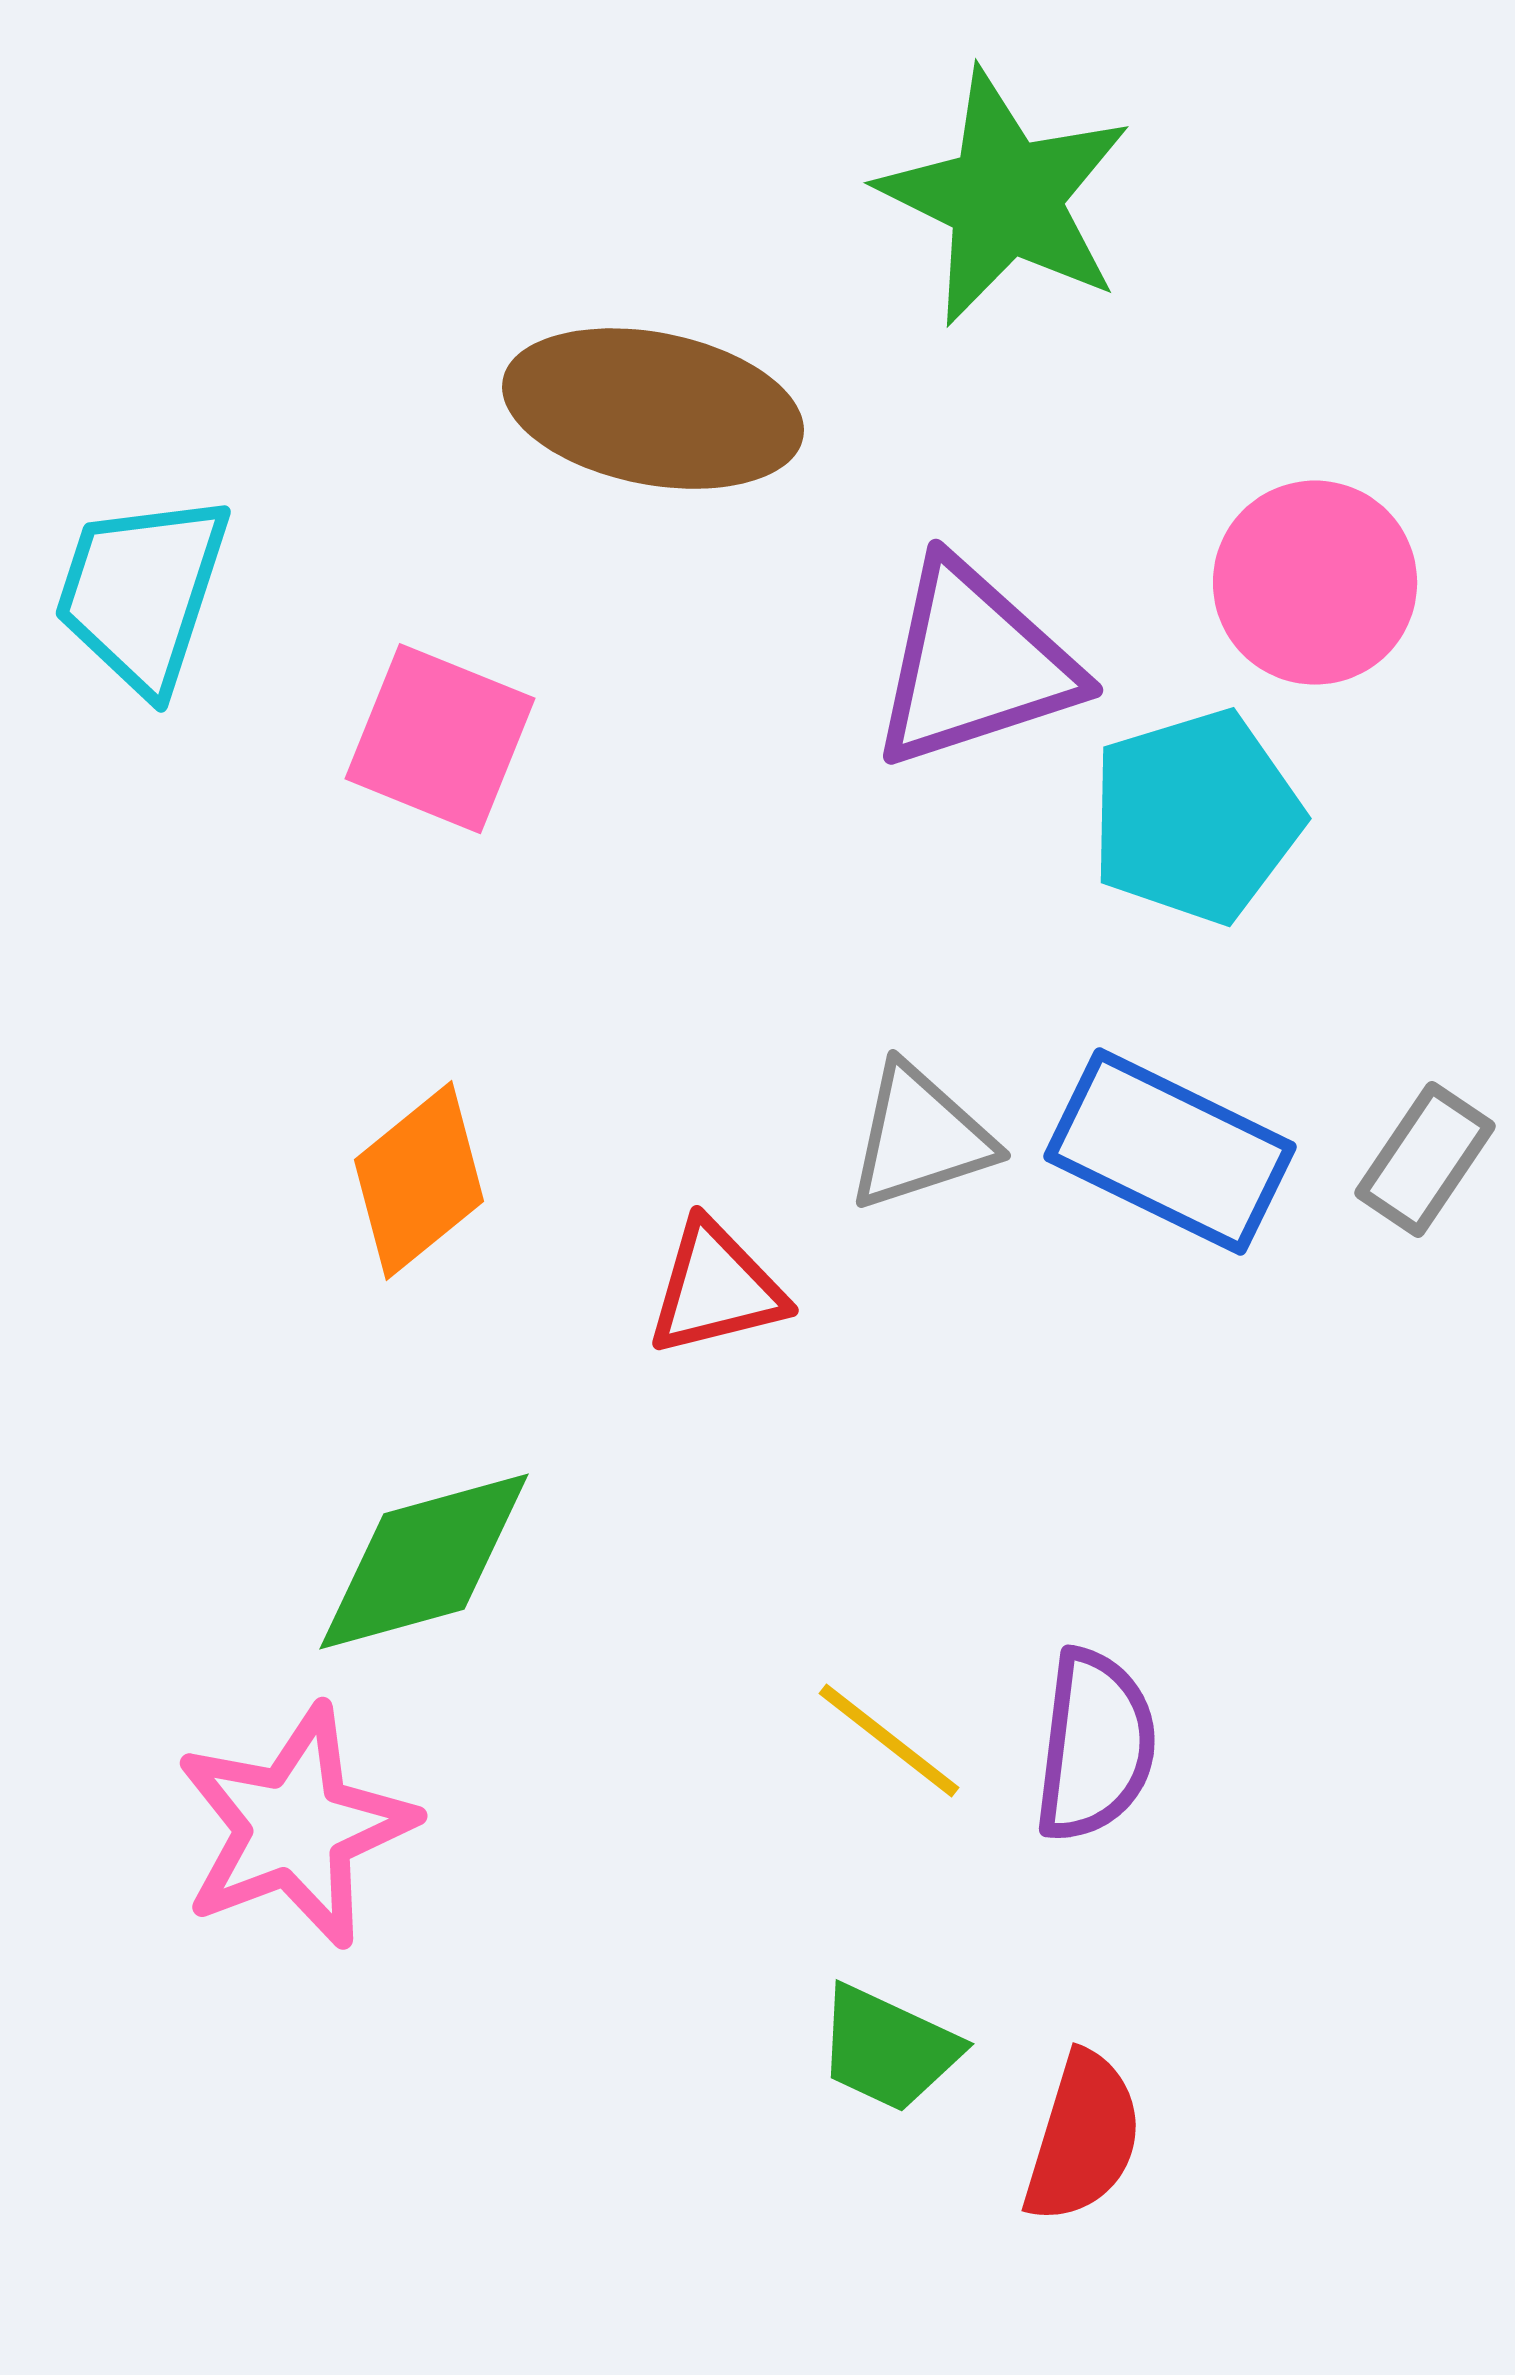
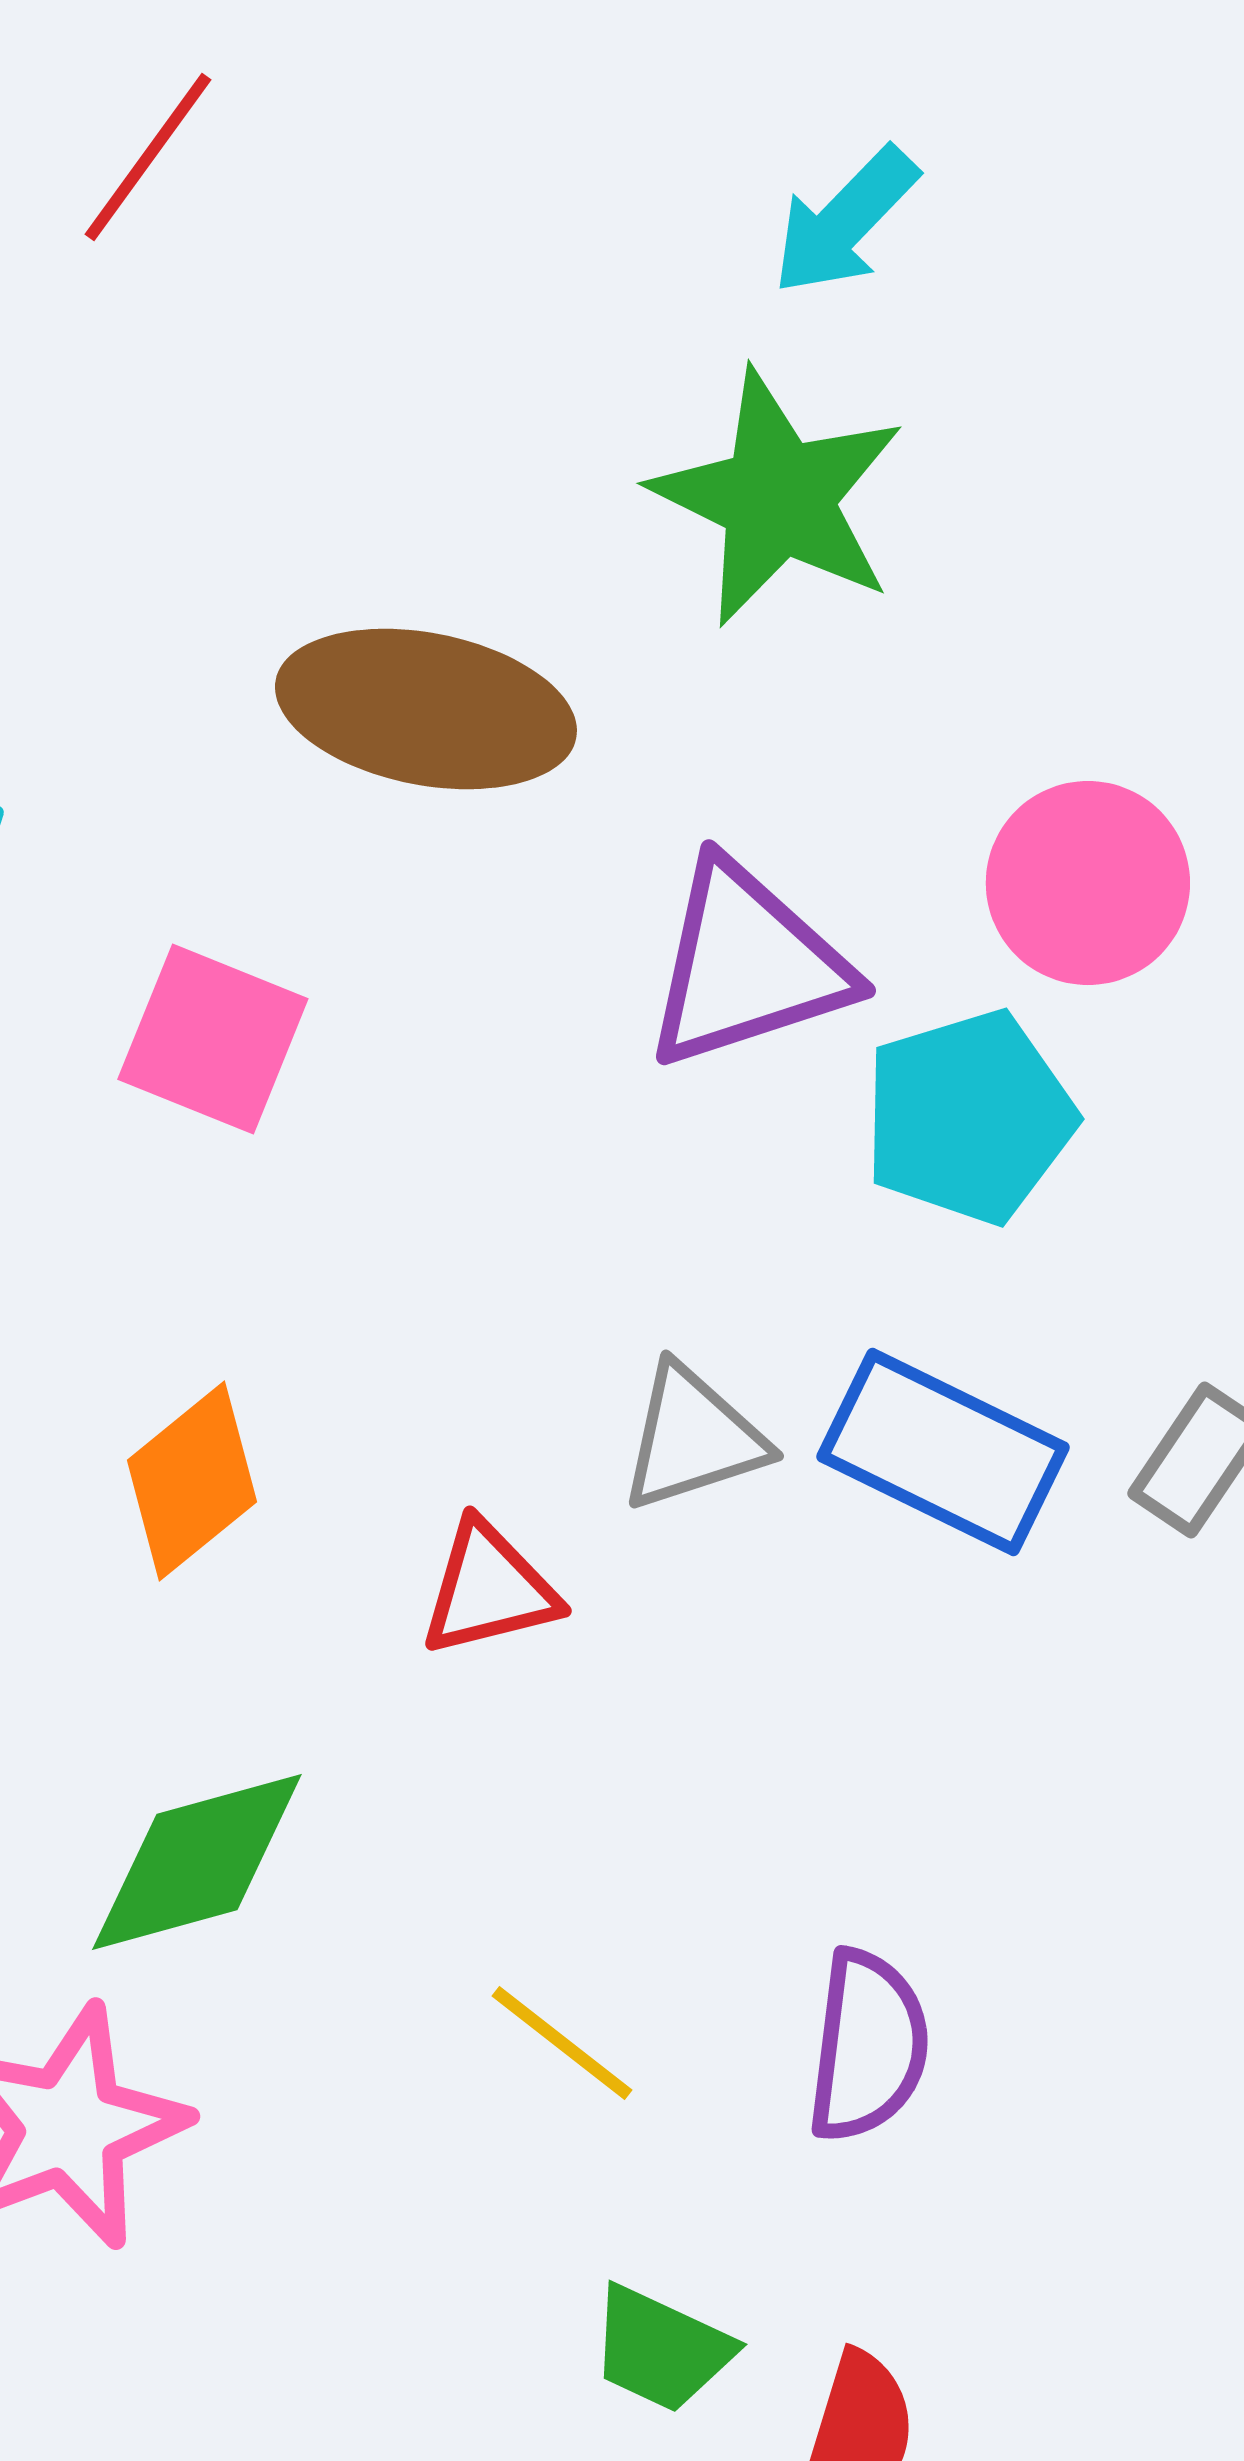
yellow line: (889, 1741) -> (562, 2043), moved

